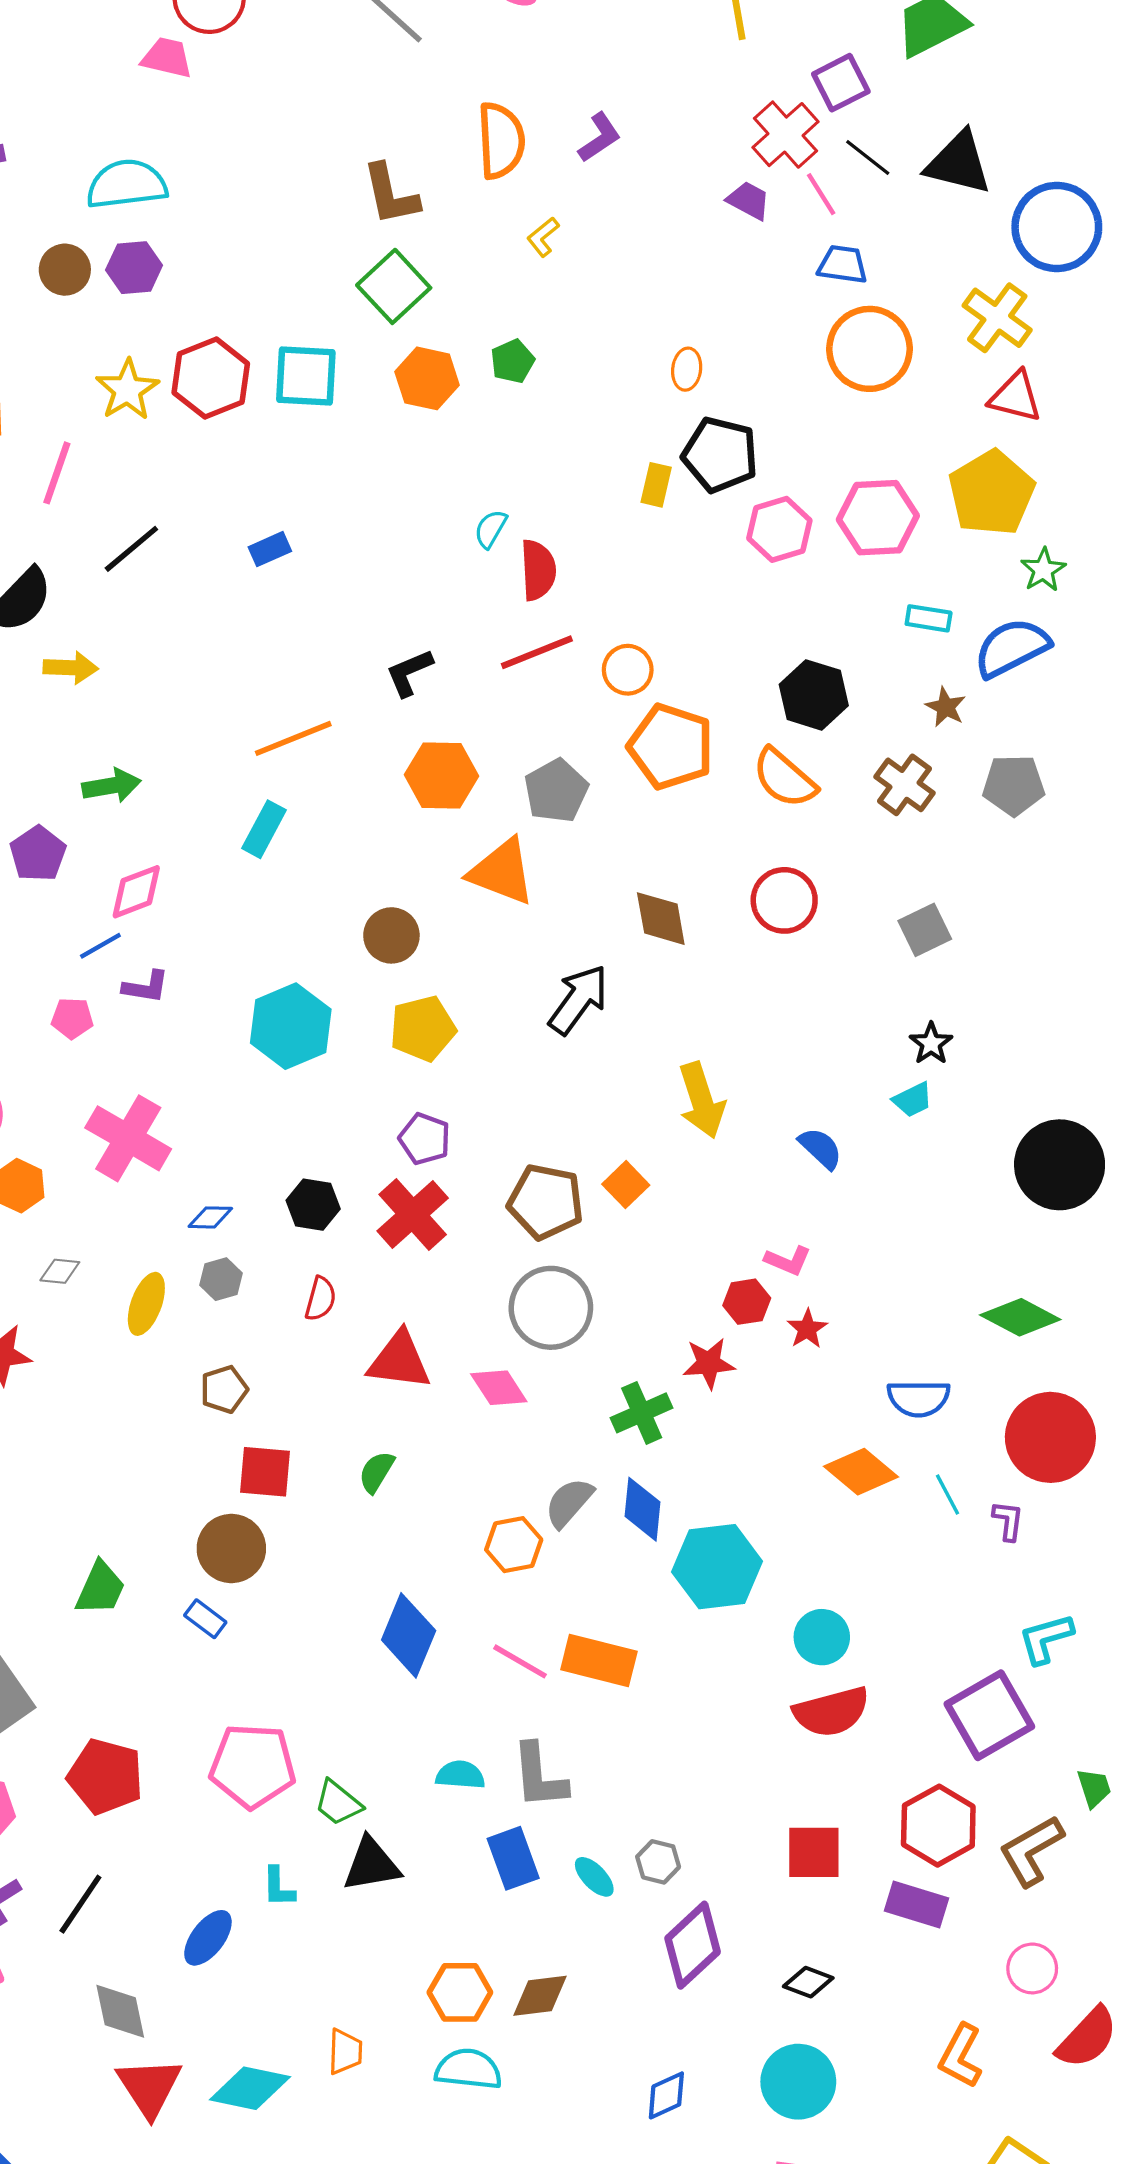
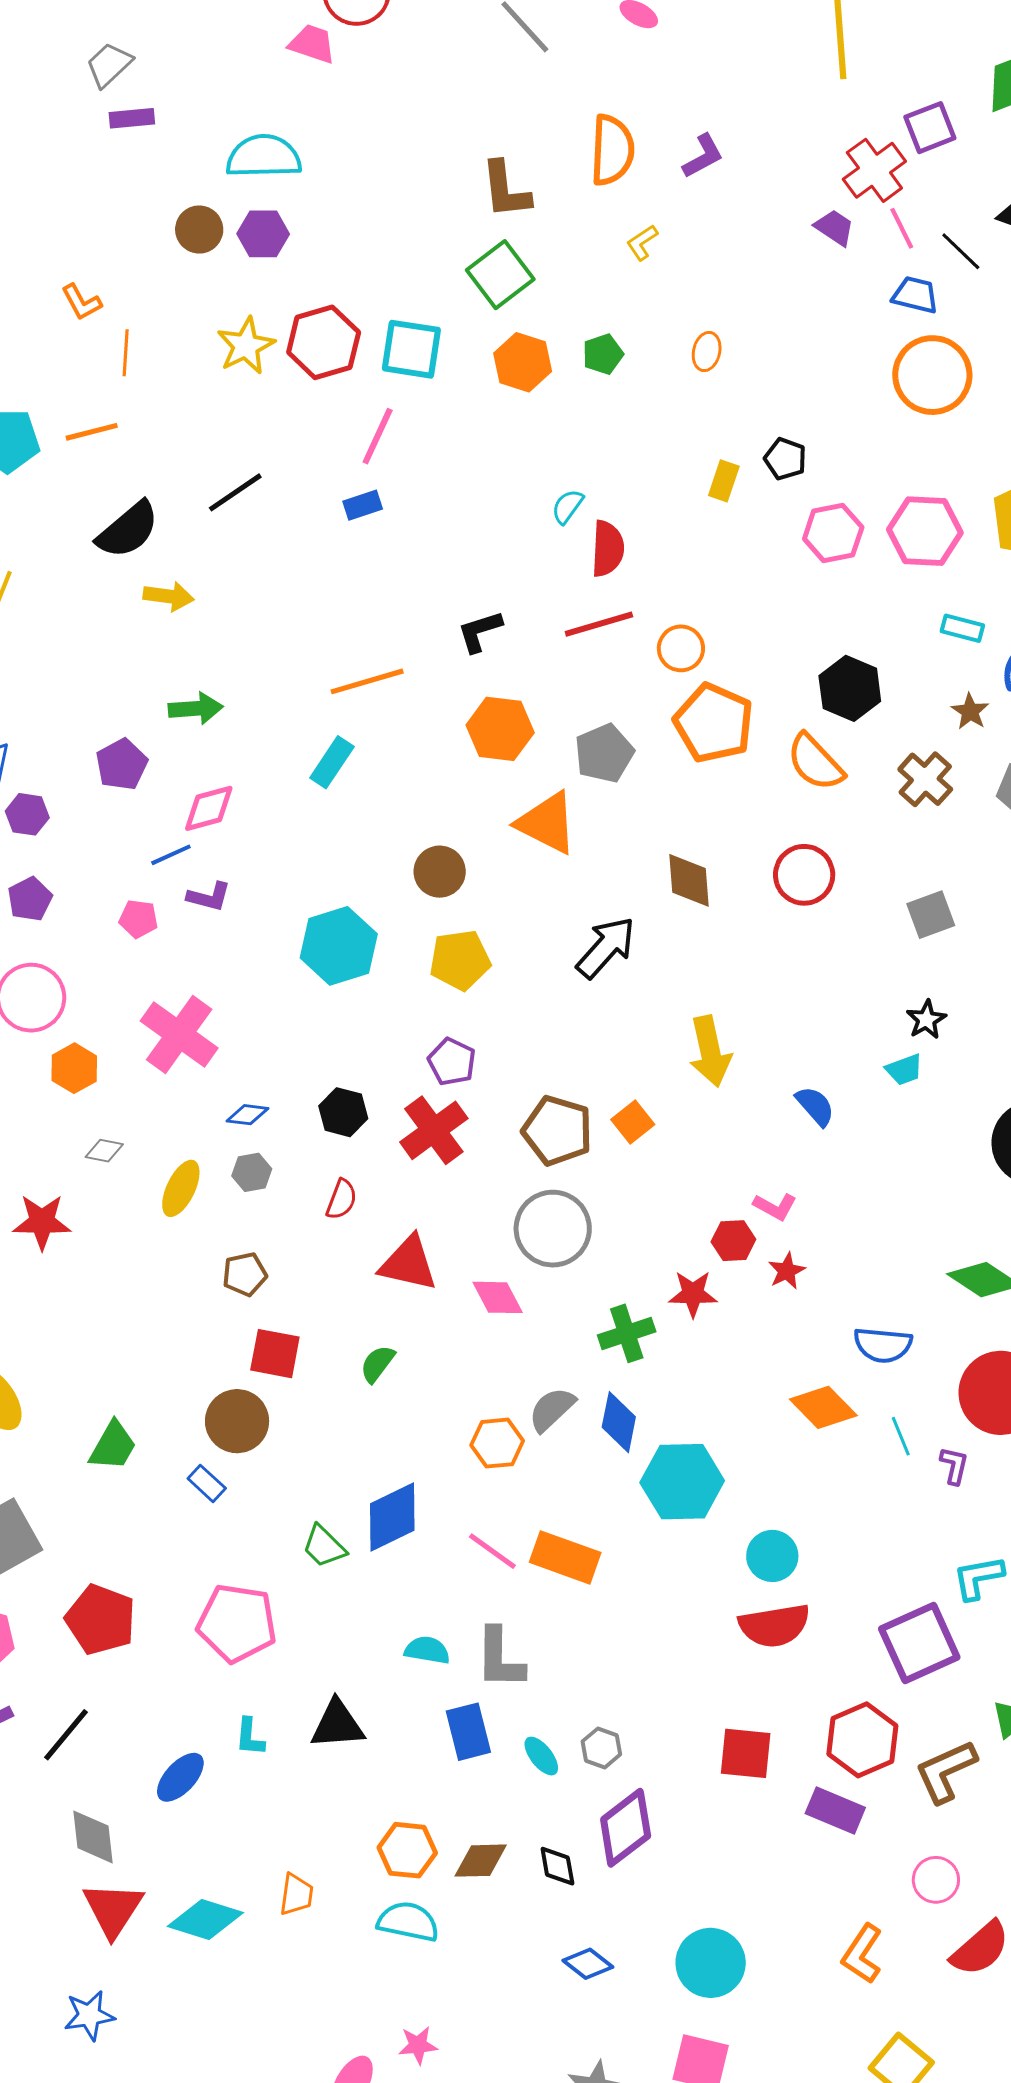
black line: (868, 157) -> (961, 251), moved
orange ellipse: (687, 369) -> (707, 352), moved
black pentagon: (720, 455) -> (785, 459), size x0.6
pink line: (57, 473) -> (378, 436), moved
blue diamond: (409, 1635) -> (392, 1517), turned 36
green trapezoid: (338, 1803) -> (324, 1546), moved
black diamond: (808, 1982) -> (557, 1866), moved, turned 54
blue diamond: (666, 2095) -> (588, 1964), turned 57

